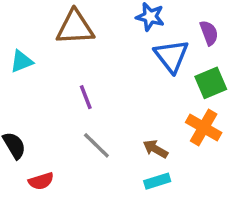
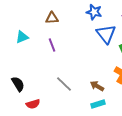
brown triangle: (75, 27) -> (52, 18), size x0.6
purple line: (86, 97) -> (52, 45), moved

